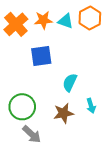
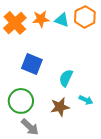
blue square: (41, 56) -> (32, 64), moved, turned 30
cyan arrow: (91, 106) -> (86, 100), turned -48

